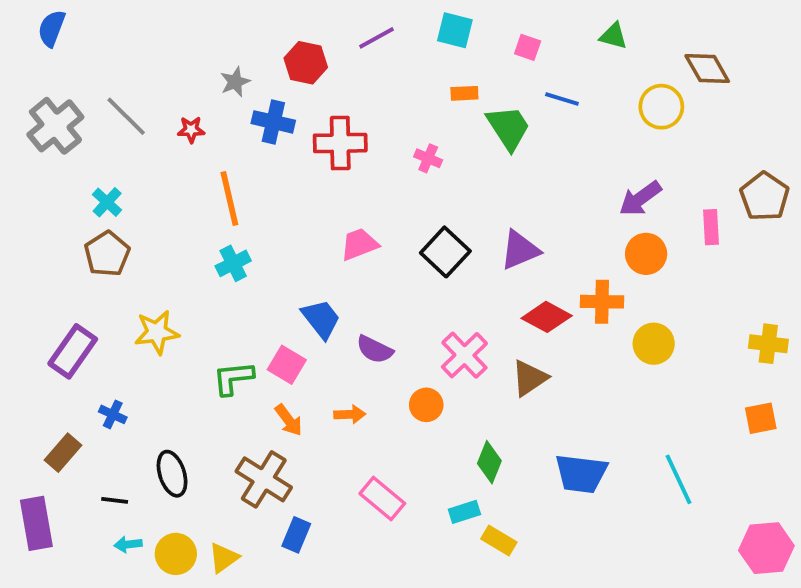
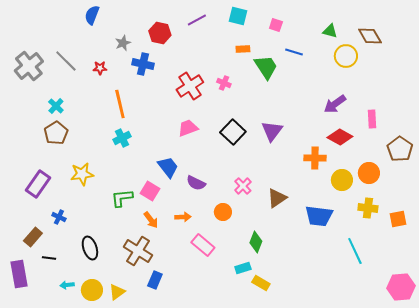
blue semicircle: (52, 28) -> (92, 15), moved
green triangle: (614, 36) -> (330, 31), moved
red cross: (340, 143) -> (190, 86), moved, turned -32
brown pentagon: (765, 197) -> (400, 149), moved
purple triangle: (520, 250) -> (272, 131), turned -30
orange circle: (646, 254) -> (369, 173), moved
red diamond: (547, 317) -> (340, 137), moved
yellow cross: (768, 344) -> (368, 208), moved
pink cross: (464, 355) -> (243, 186), size x0.7
blue trapezoid: (581, 474) -> (319, 216), moved
pink rectangle: (382, 499) -> (203, 245), moved
black line: (115, 500) -> (49, 258), moved

